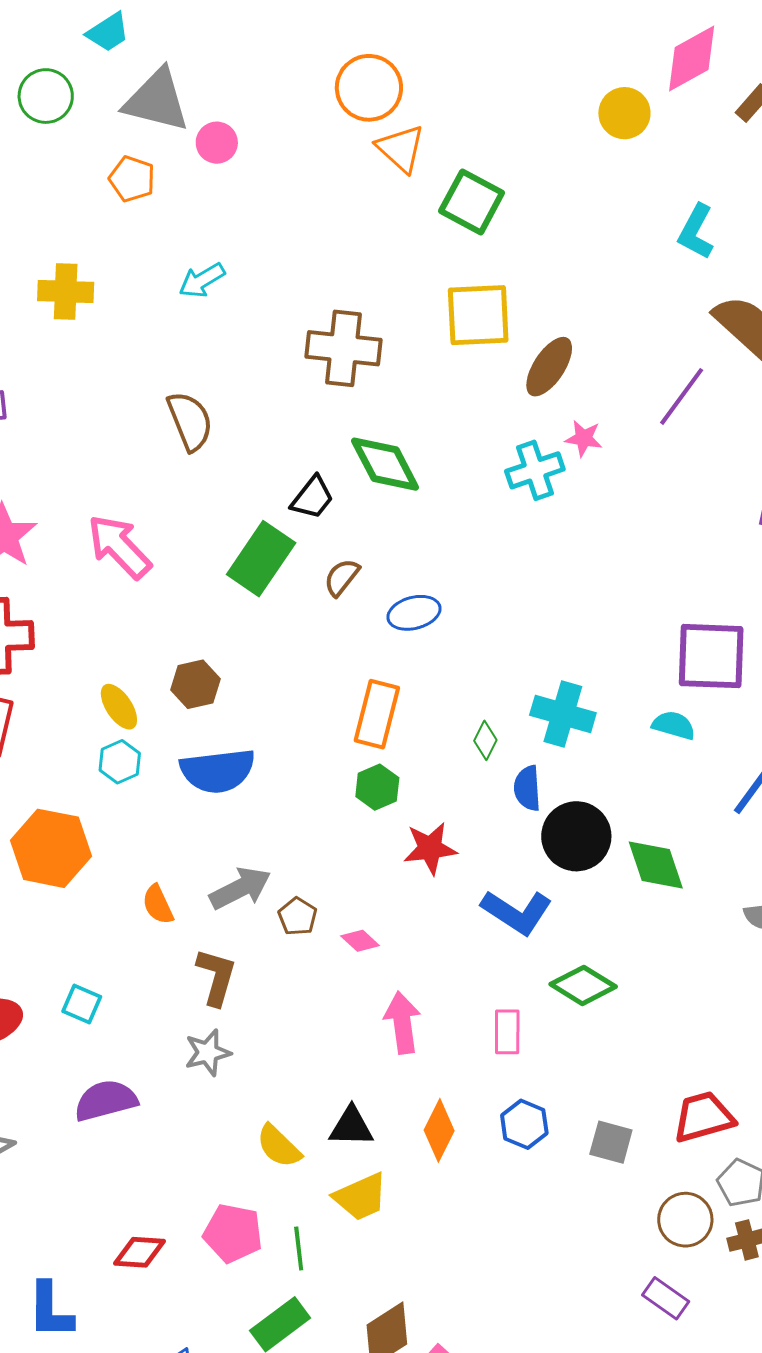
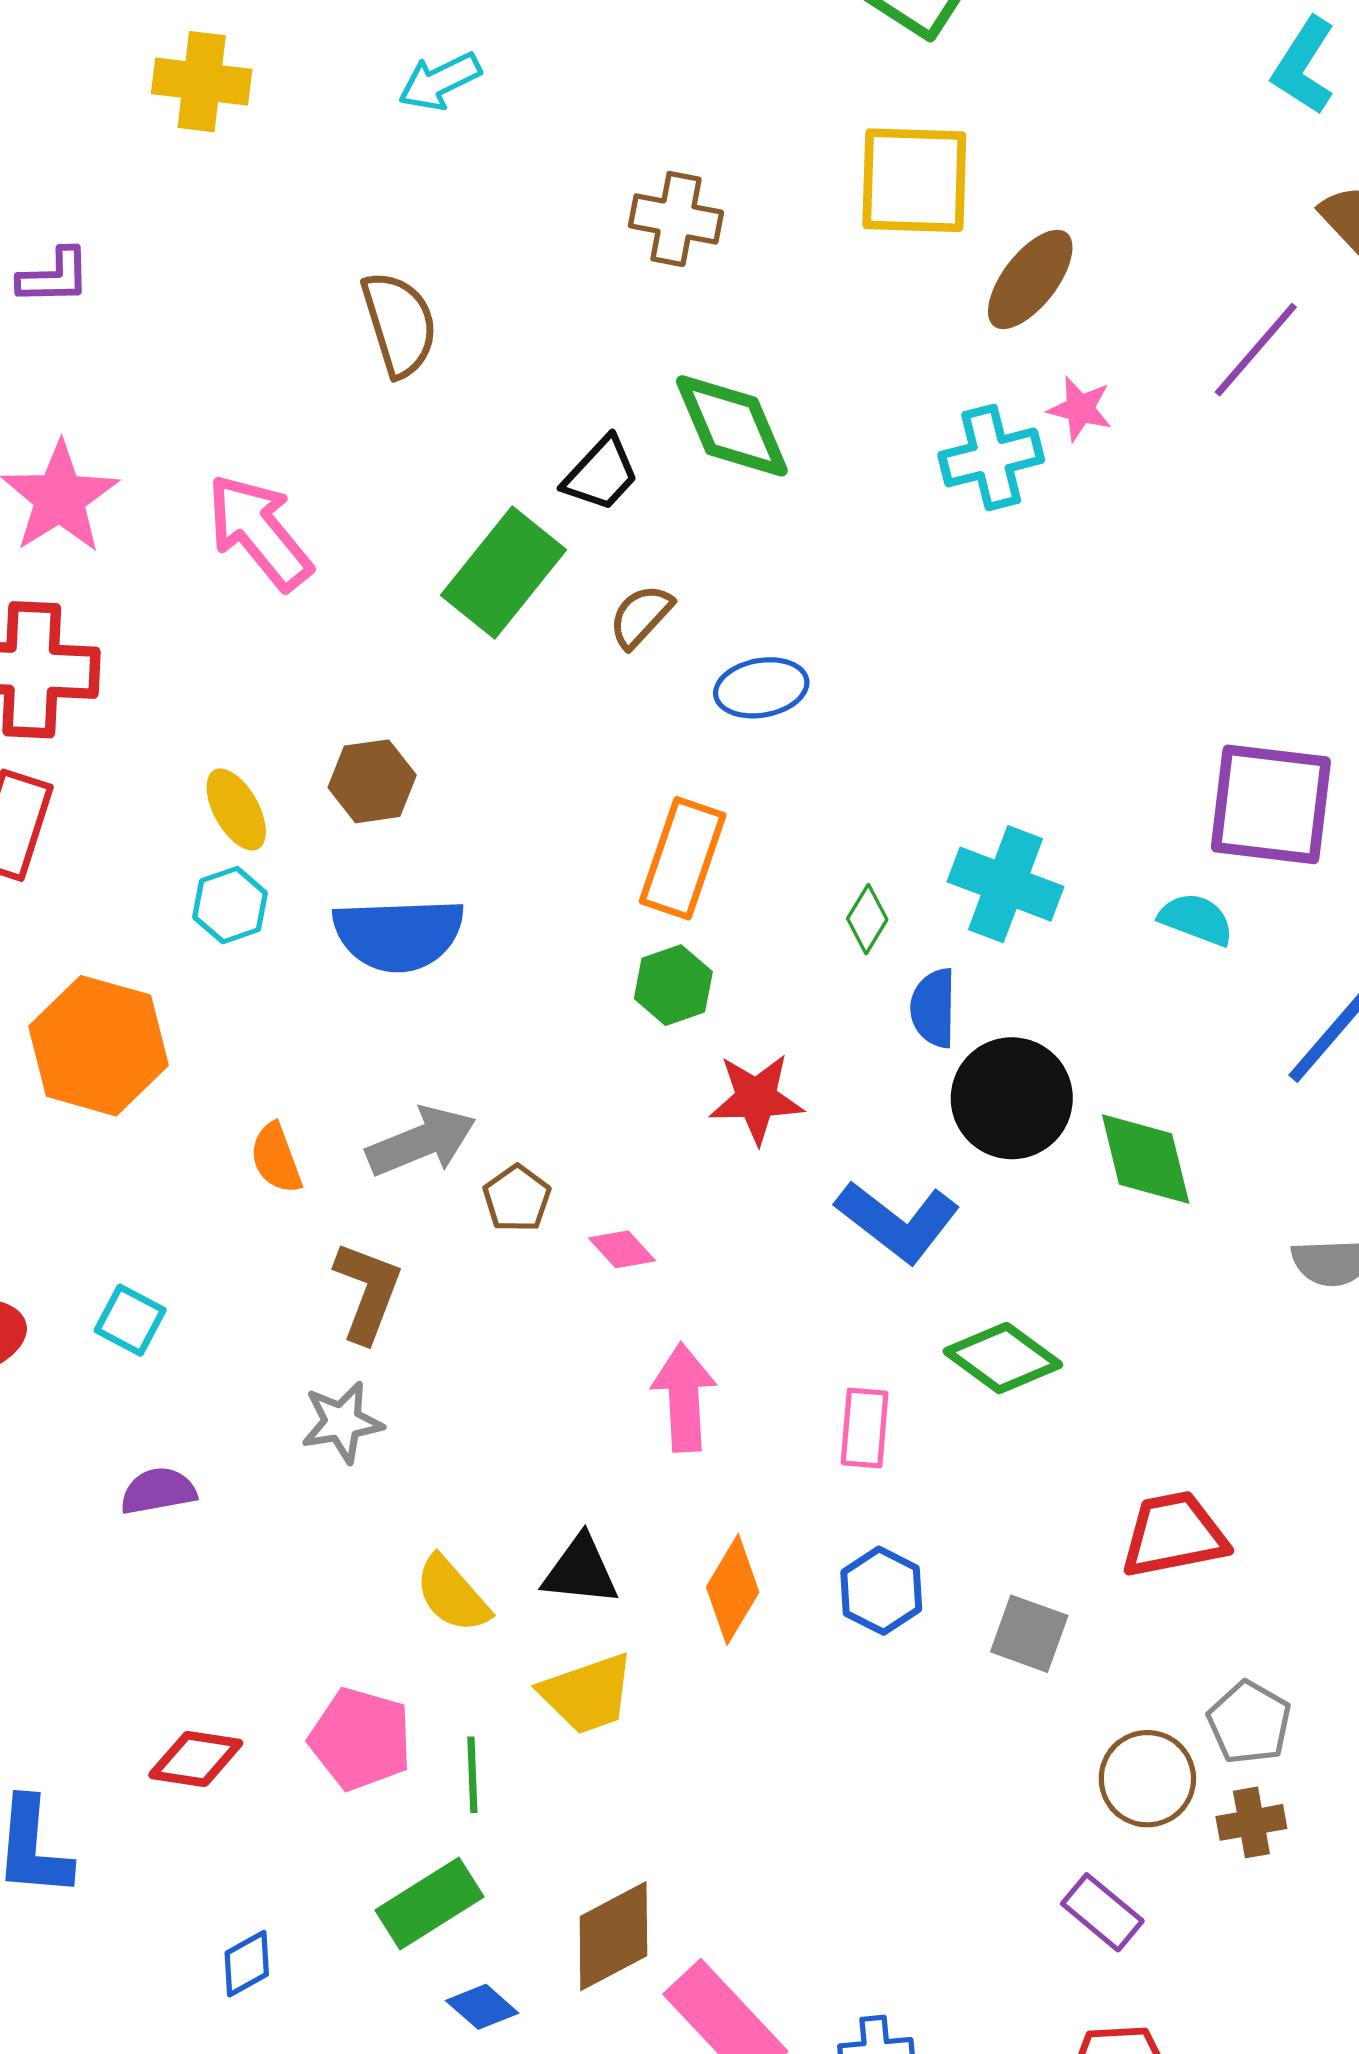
brown cross: (343, 348) -> (676, 219), size x0.7
purple semicircle: (106, 1100) -> (158, 1491), size x0.7
red trapezoid: (703, 1117) -> (1174, 1535), moved

